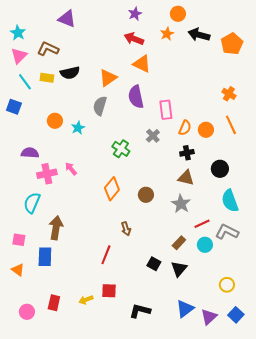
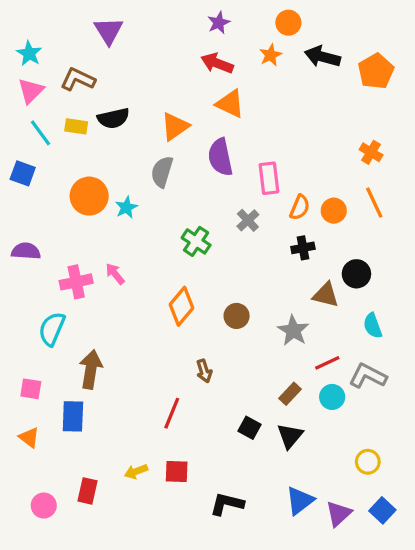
purple triangle: (67, 19) -> (109, 31), turned 36
orange circle: (55, 121) -> (89, 196), size x1.5
purple semicircle: (30, 153) -> (26, 251), moved
brown triangle: (186, 178) -> (326, 295), moved
cyan semicircle: (230, 201) -> (373, 326), size x0.7
yellow arrow: (86, 300) -> (136, 471), moved

